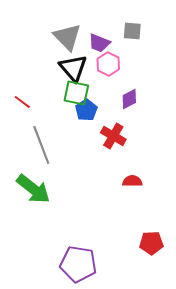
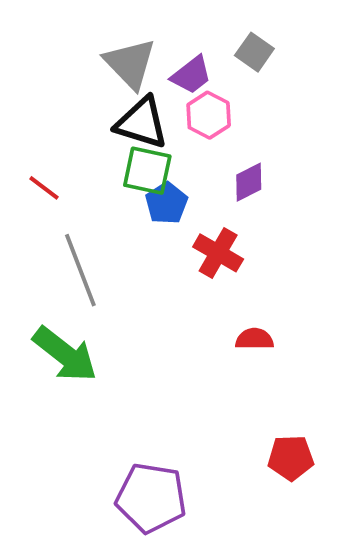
gray square: (132, 31) -> (254, 52), turned 30
purple trapezoid: (99, 43) -> (191, 75), turned -60
black triangle: (73, 68) -> (142, 123), turned -32

